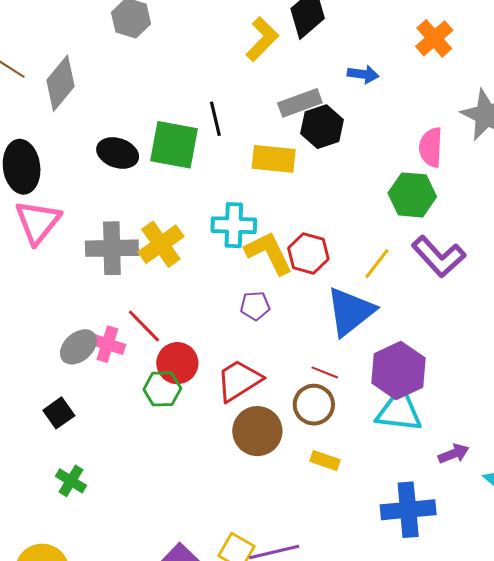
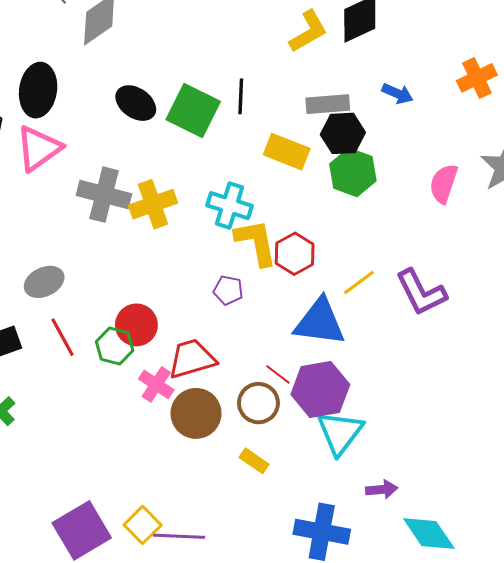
green hexagon: (412, 195) -> (353, 172), moved
blue triangle: (350, 311) -> (320, 322), turned 30
red line: (144, 326) -> (62, 337), moved
pink cross: (107, 344) -> (156, 384), moved
purple hexagon: (398, 370) -> (320, 390), moved
cyan triangle: (399, 411) -> (340, 433), turned 45

